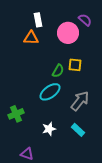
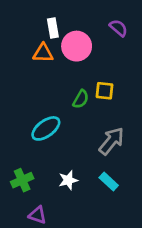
pink circle: (68, 33) -> (77, 46), moved
cyan ellipse: (50, 92) -> (46, 128), moved
green cross: (16, 114) -> (22, 180), moved

